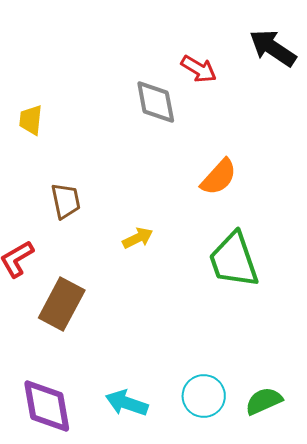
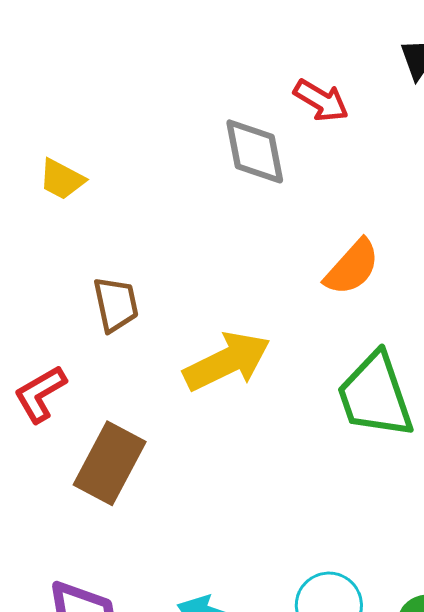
yellow trapezoid: (31, 120) -> (62, 179), turned -68
yellow arrow: (138, 238) -> (227, 361), size x1.8

